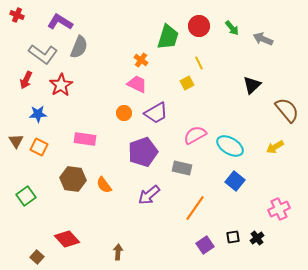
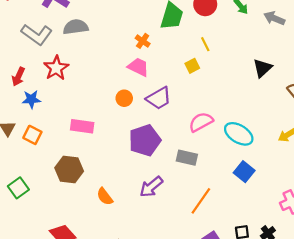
gray semicircle: (79, 47) -> (76, 27), turned -120
red arrow: (26, 80) -> (18, 77), moved
orange semicircle: (104, 185) -> (105, 197), moved

